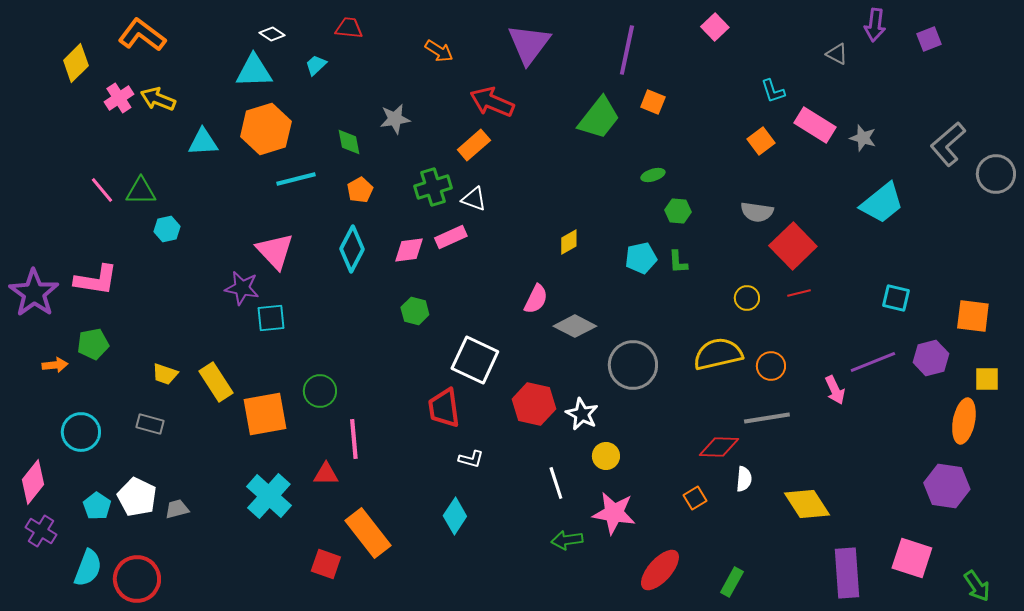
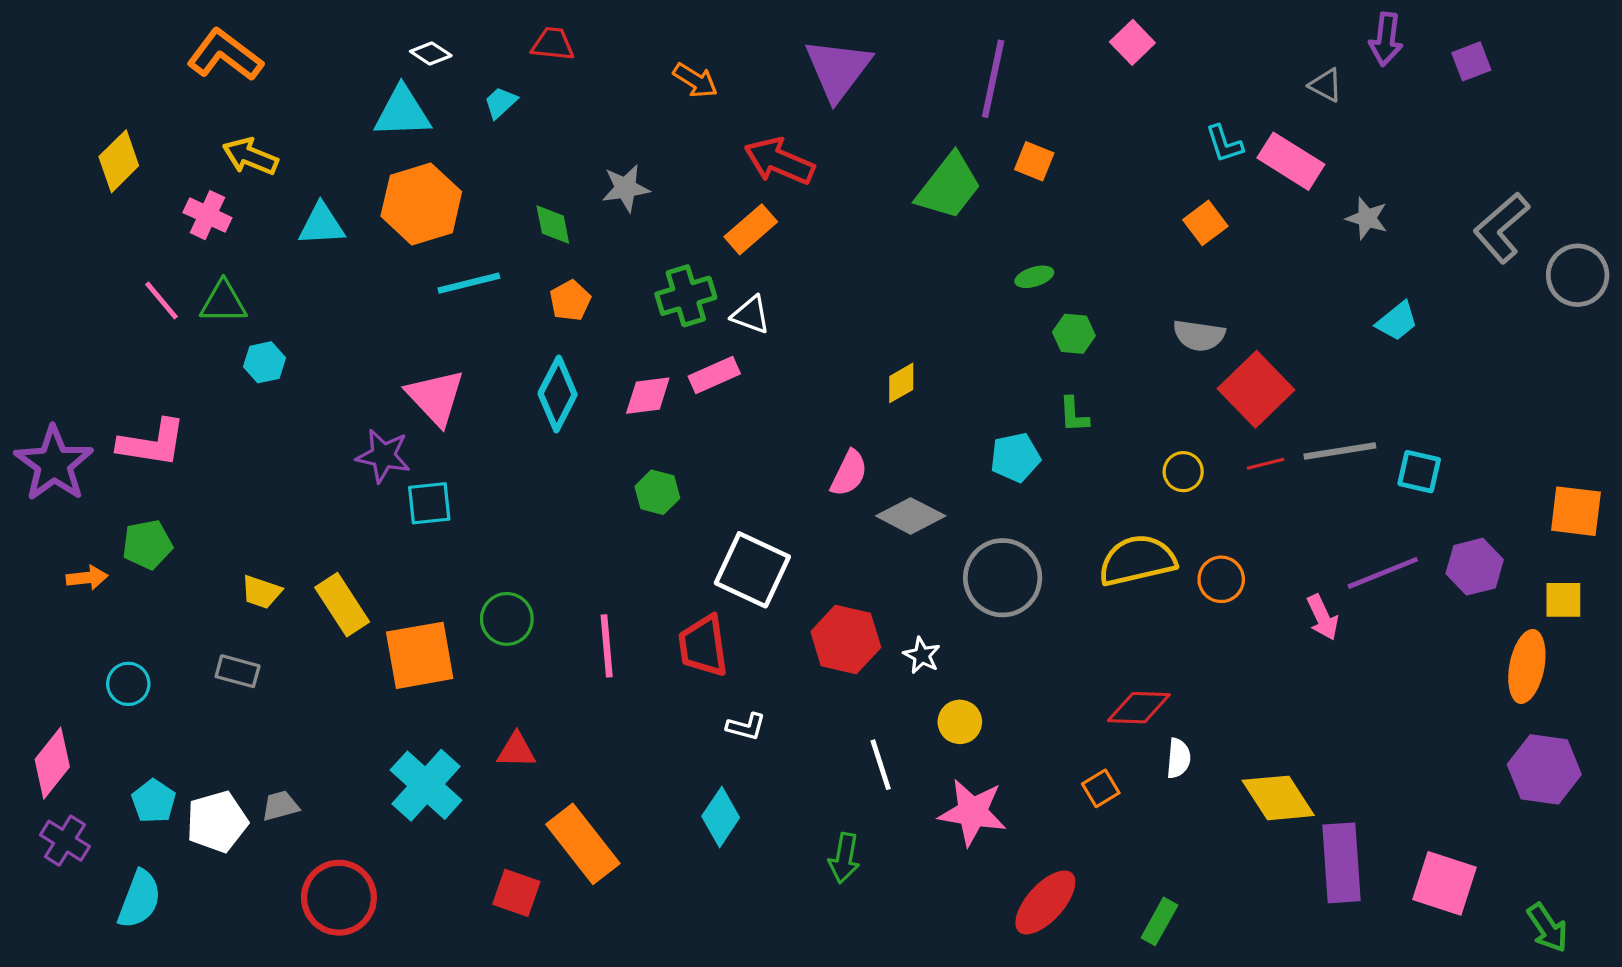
yellow diamond: (76, 63) -> (119, 161), moved
pink cross: (119, 98) -> (207, 215), moved, turned -32
pink rectangle: (815, 125) -> (1291, 161), moved
cyan trapezoid: (882, 203) -> (1397, 321), size x0.6
cyan pentagon: (641, 258) -> (1015, 457), moved
orange square: (973, 316) -> (1576, 511), moved
white star: (582, 414) -> (922, 655), size x0.7
gray line: (767, 418) -> (1340, 451), moved
cyan circle: (81, 432) -> (128, 684), size x0.7
pink line: (354, 439) -> (607, 646), moved
purple hexagon: (947, 486) -> (1544, 769), moved
white pentagon: (137, 497) -> (217, 822), moved, turned 30
green arrow: (567, 540) -> (844, 858), moved, turned -72
purple rectangle: (847, 573) -> (1342, 863), moved
red circle: (137, 579) -> (339, 898), moved

